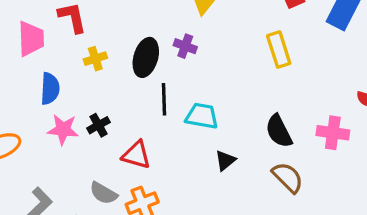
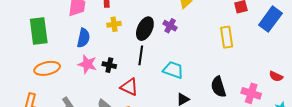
black line: (164, 99) -> (141, 55), moved
black cross: (98, 125) -> (109, 65), turned 32

